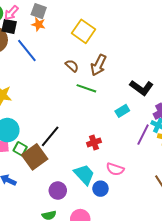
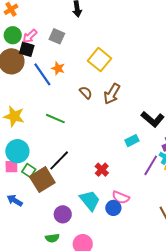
orange star: (39, 24) -> (58, 68), moved
green line: (86, 88) -> (55, 119), moved
red cross: (94, 142) -> (102, 170), turned -32
blue circle: (100, 189) -> (113, 208), moved

